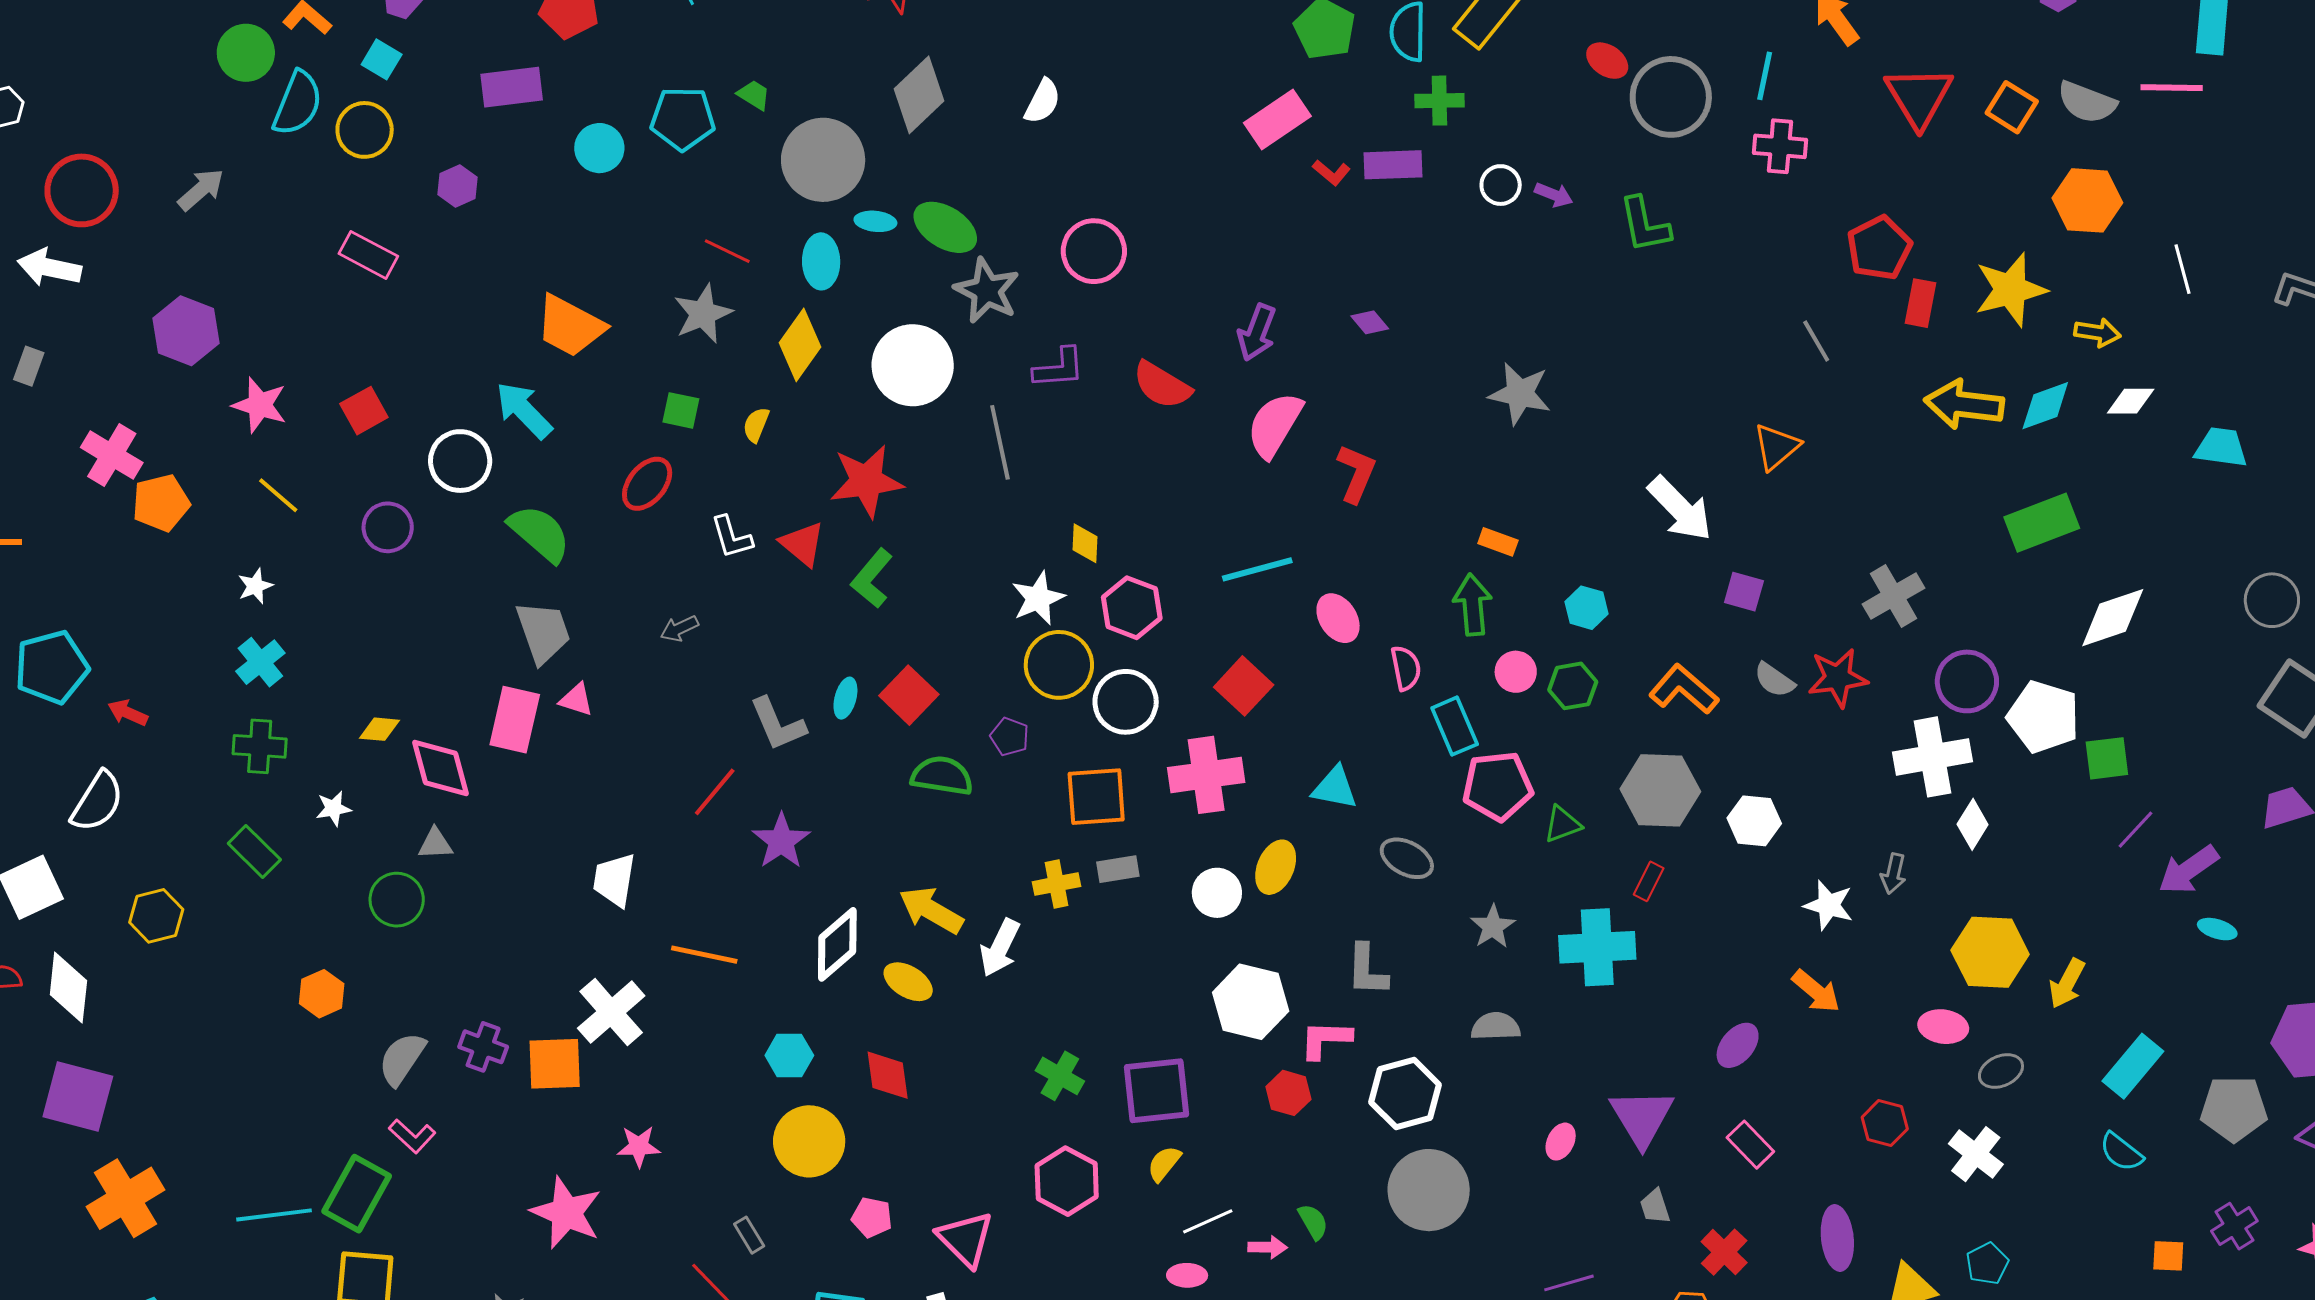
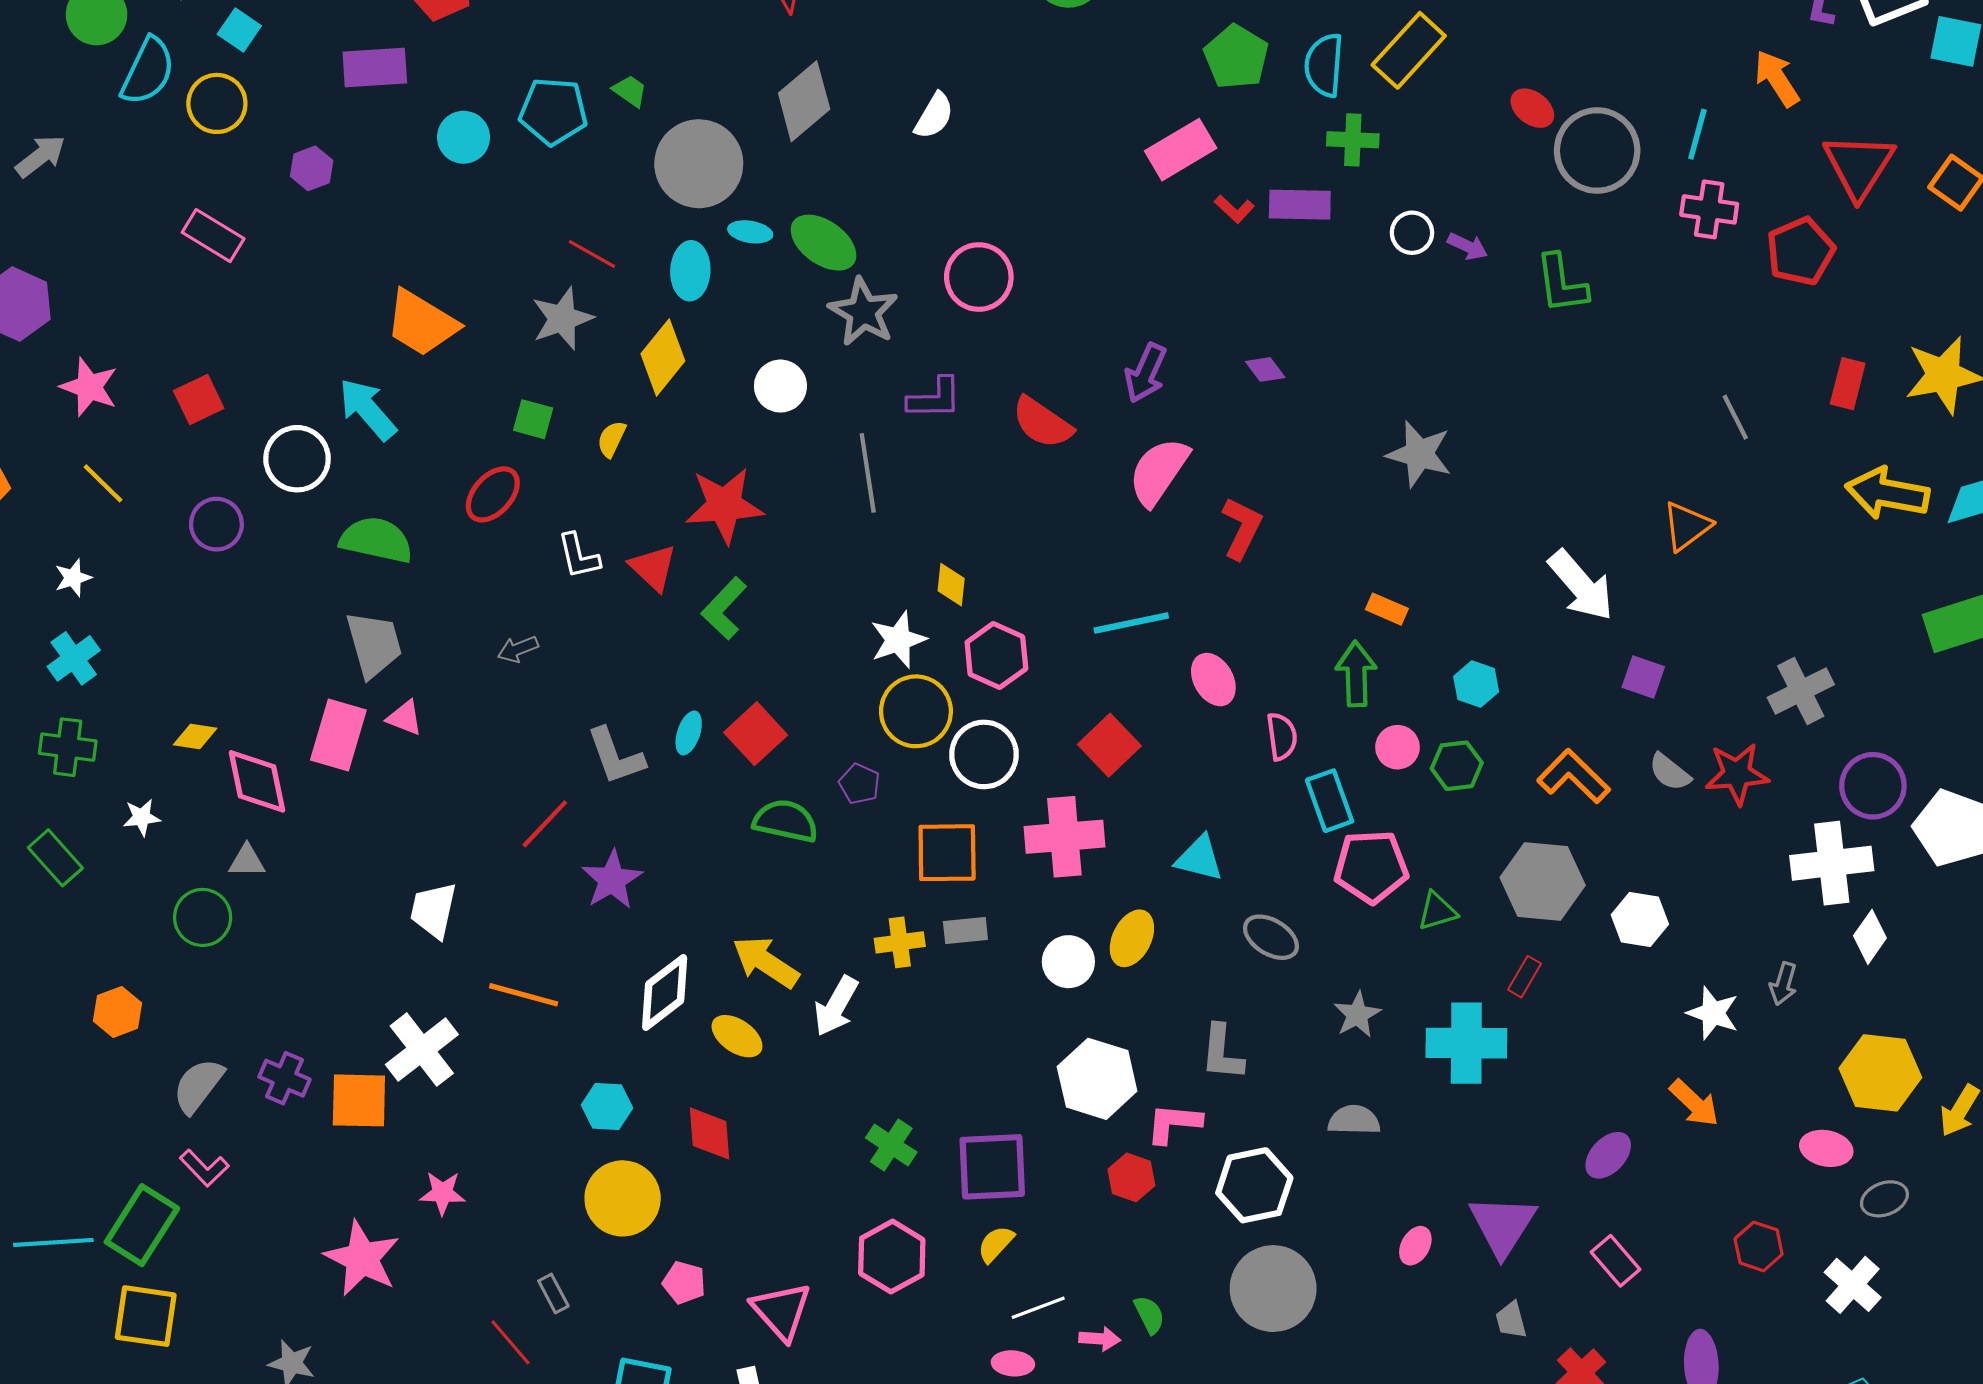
red pentagon: (1879, 248) -> (1800, 251), moved
white circle: (913, 365) -> (780, 386), size x0.6
green semicircle: (540, 533) -> (376, 540), turned -32

